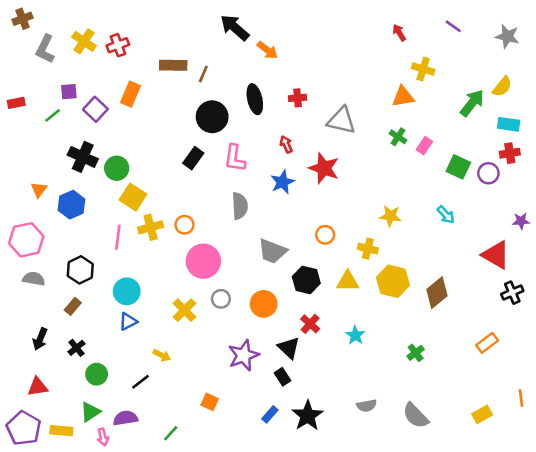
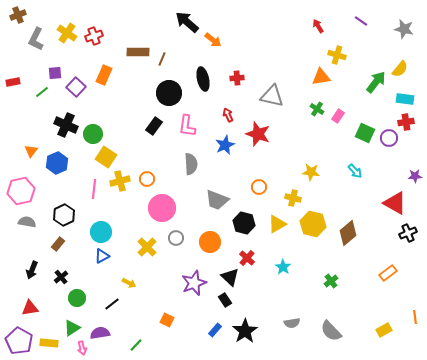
yellow triangle: (348, 281) -> (277, 224), turned -30

